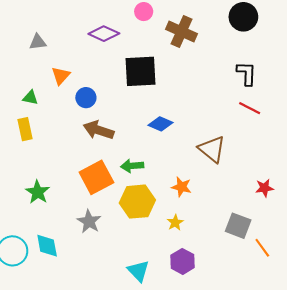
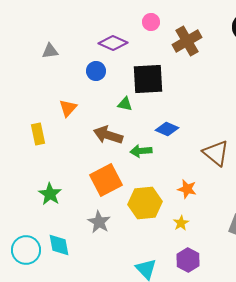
brown cross: (181, 32) -> (187, 41), turned 36
orange triangle: (61, 76) -> (68, 108), moved
green triangle: (30, 98) -> (125, 104), moved
blue circle: (86, 98) -> (96, 71), moved
green arrow: (132, 166) -> (141, 151), moved

